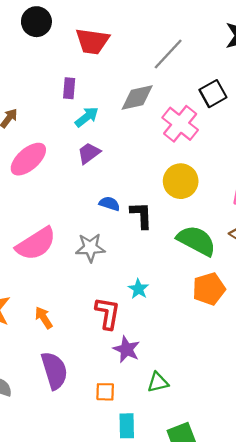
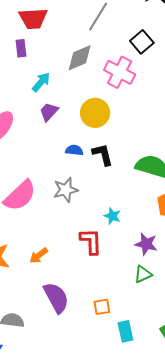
purple rectangle: (69, 88) -> (21, 48), moved
yellow circle: (181, 181) -> (95, 113), moved
orange arrow: (44, 318) -> (39, 256), turned -84
purple star: (127, 349) -> (146, 244), moved
green triangle: (158, 382) -> (143, 274), moved

